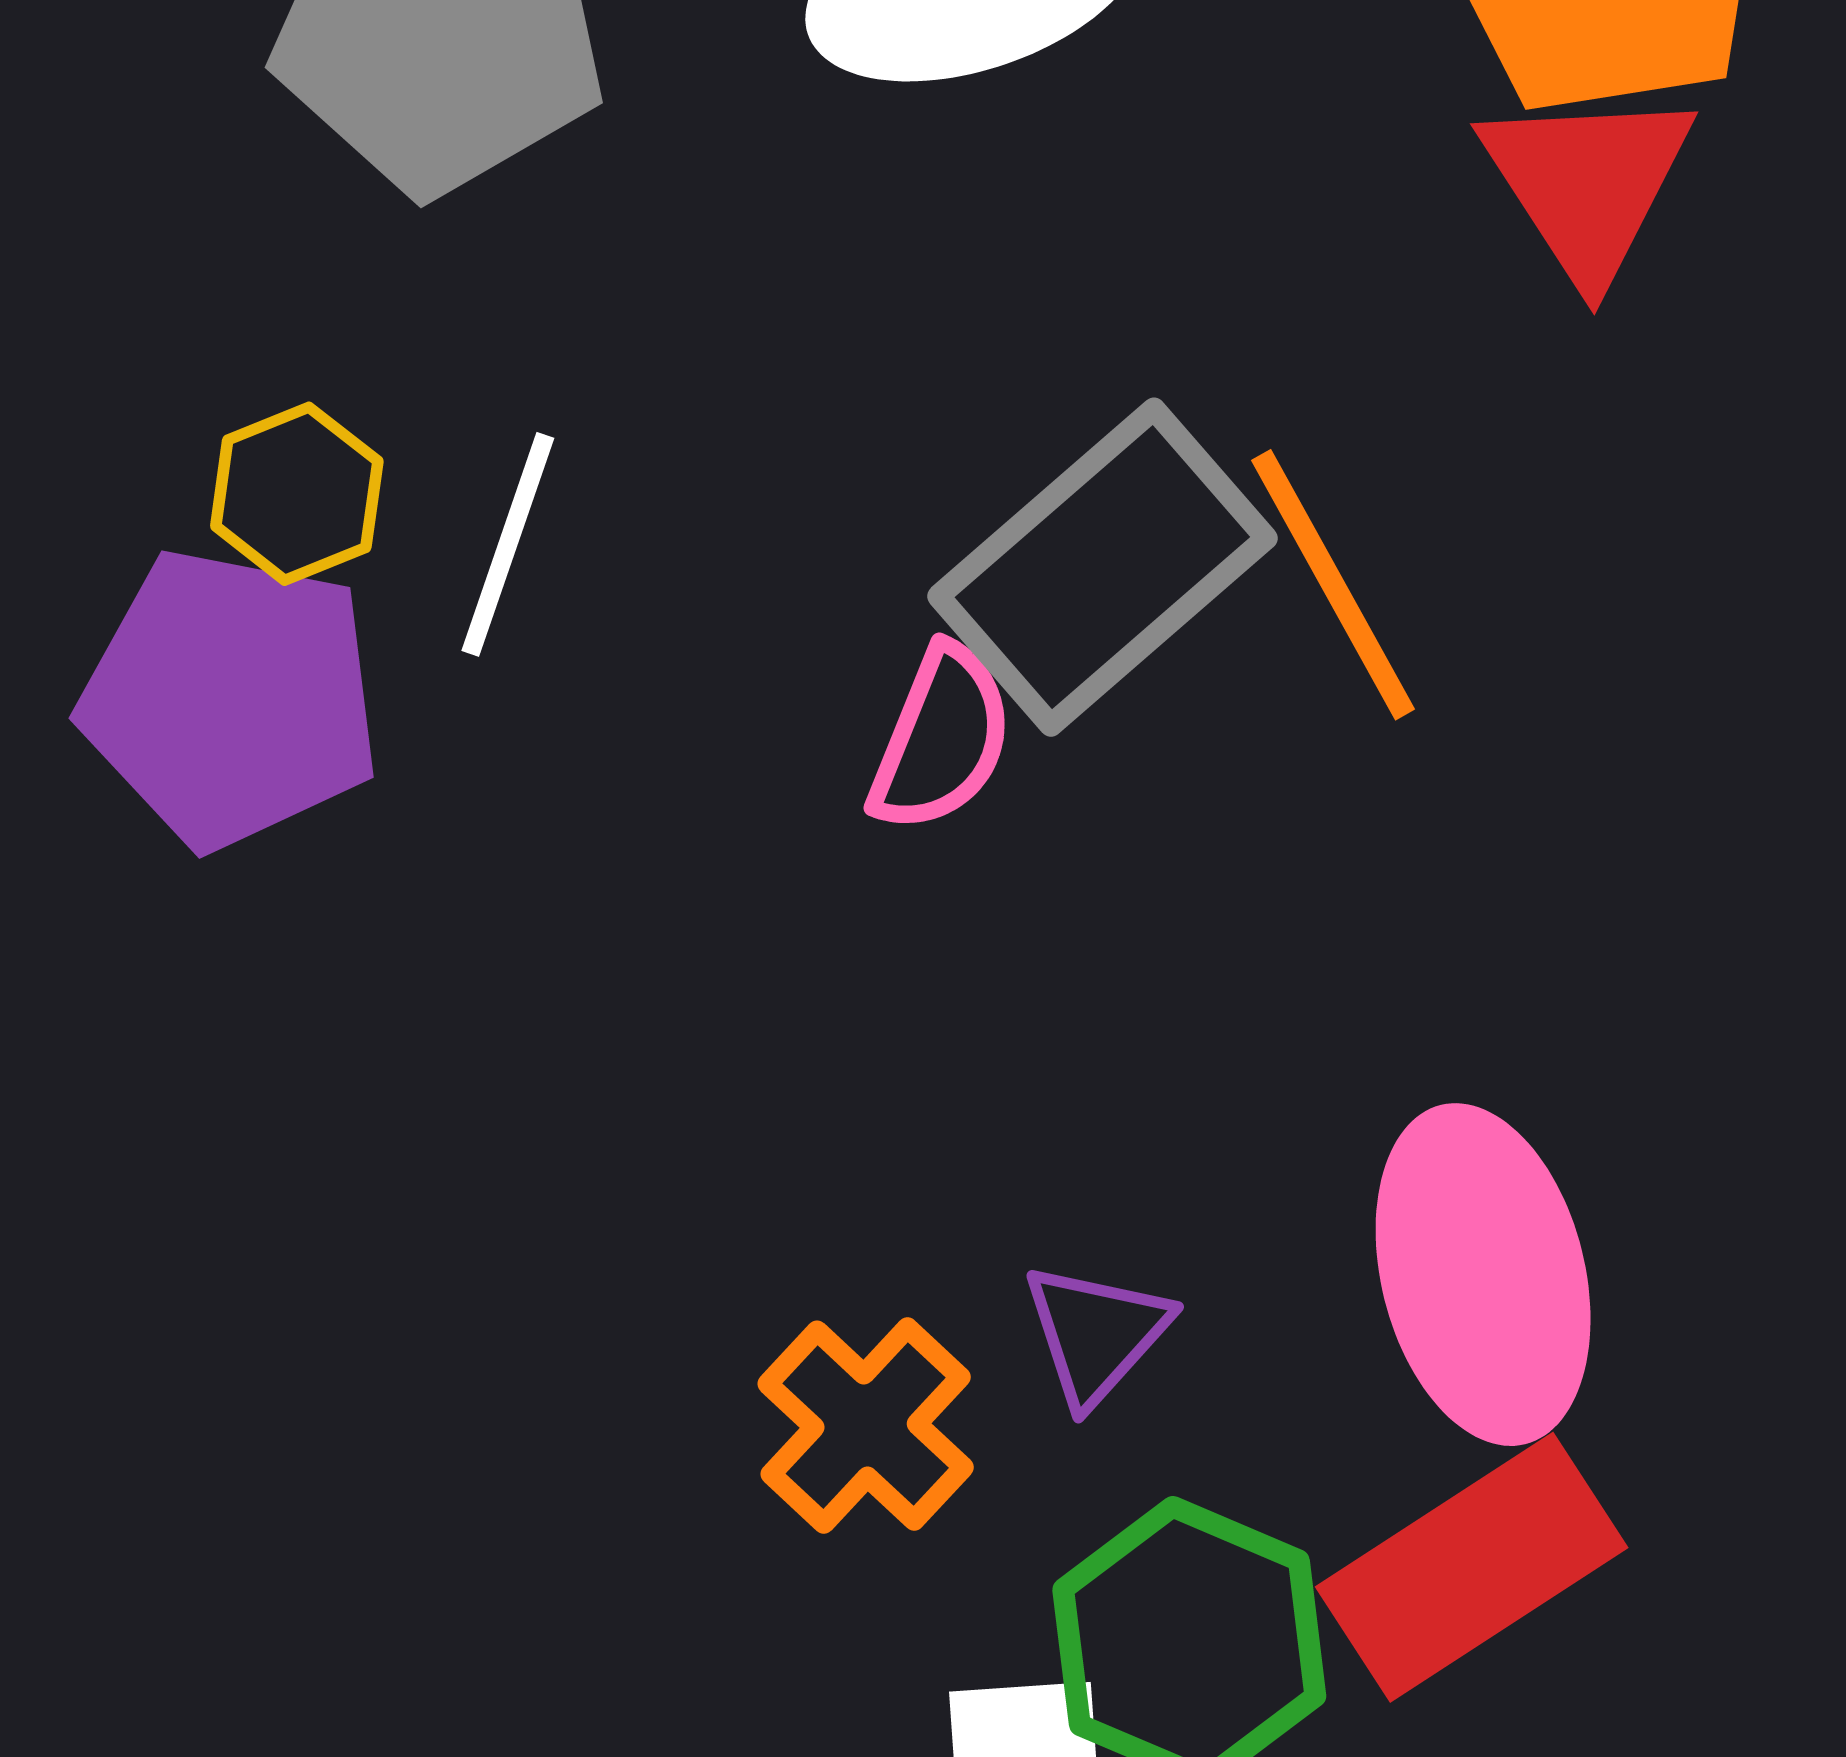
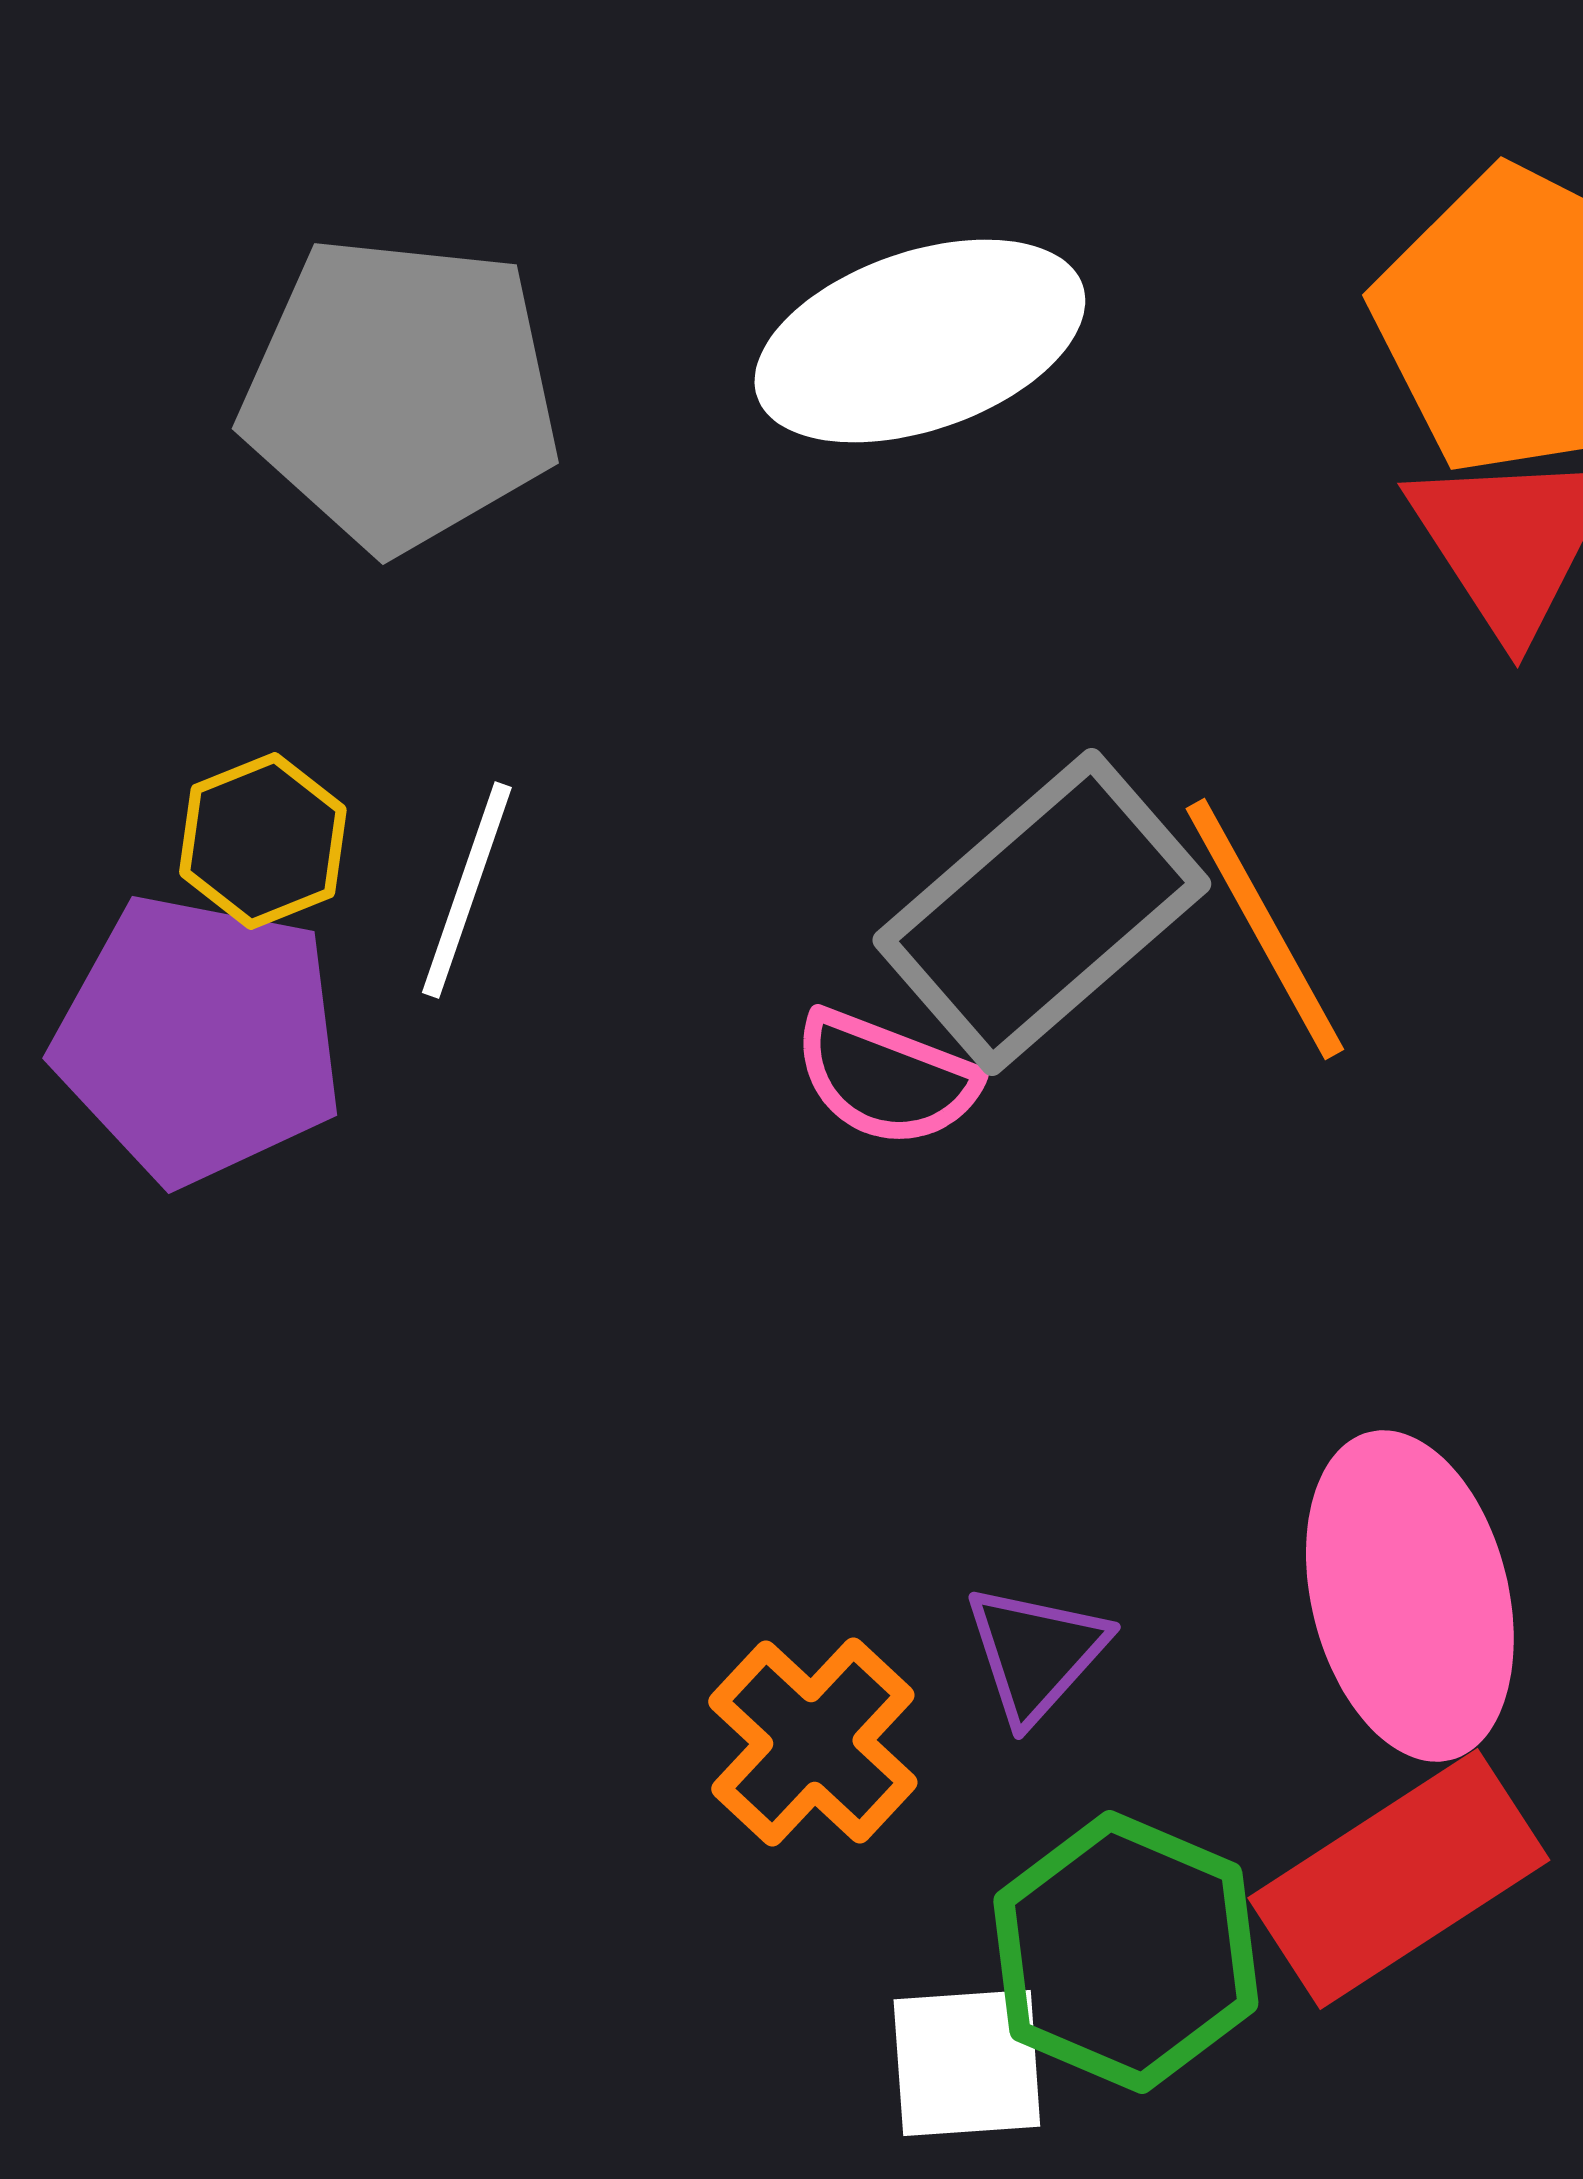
pink semicircle: (941, 739) -> (886, 1078), turned 89

